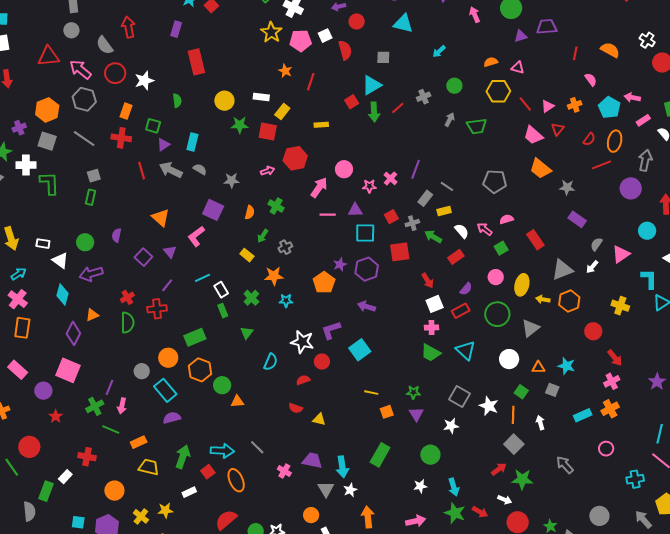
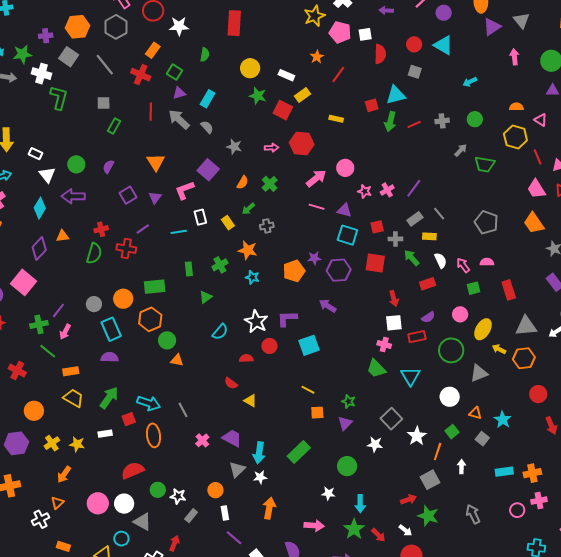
red circle: (357, 21) -> (414, 44), moved
green rectangle: (91, 197) -> (114, 126), moved
white rectangle: (221, 290) -> (200, 217), moved
pink cross: (612, 381) -> (539, 501), moved

